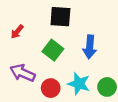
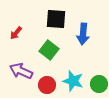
blue arrow: (90, 47) -> (83, 34), moved

